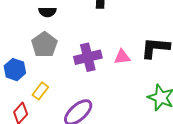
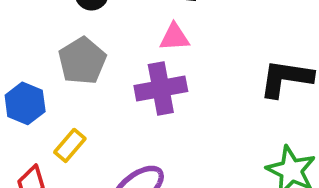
pink triangle: (122, 57) -> (174, 37), moved

